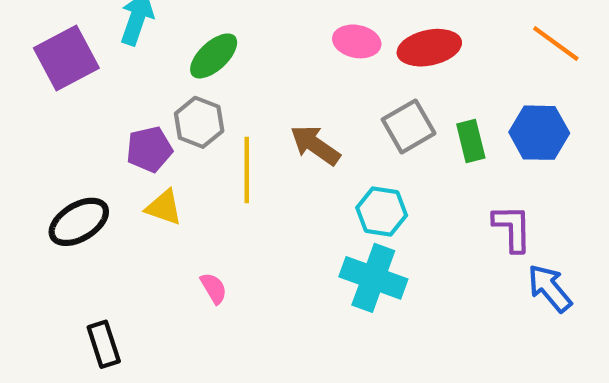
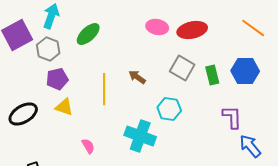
gray hexagon: (199, 122) -> (48, 49), moved
gray square: (409, 126) -> (182, 68), turned -30
brown arrow: (315, 145) -> (137, 77), size x0.7
cyan cross: (373, 278) -> (140, 136), moved

